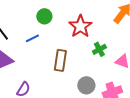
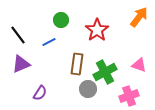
green cross: (99, 49) -> (105, 72), moved, size x1.6
gray circle: (86, 85) -> (88, 89), moved

